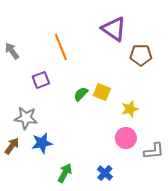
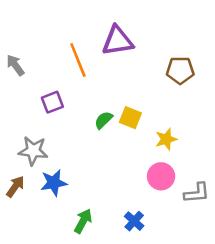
purple triangle: (114, 29) -> (118, 41), moved, turned -44

